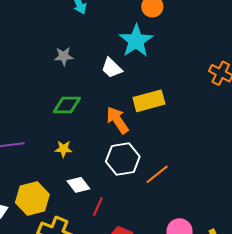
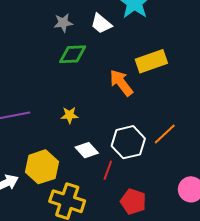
white trapezoid: (112, 68) -> (101, 24), moved
green diamond: (67, 105) -> (73, 54), moved
white hexagon: (123, 159) -> (128, 142), moved

